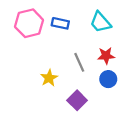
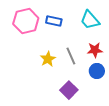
yellow star: (49, 78) -> (48, 59), moved

